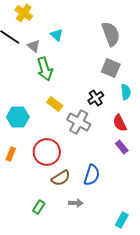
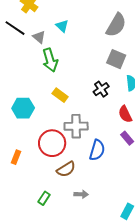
gray semicircle: (111, 34) -> (116, 25), turned 50
gray cross: (79, 122) -> (76, 126), moved, turned -30
orange rectangle: (11, 154) -> (16, 157), moved
blue semicircle: (92, 175) -> (97, 150), moved

